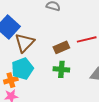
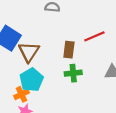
brown rectangle: (61, 47) -> (69, 50), turned -49

